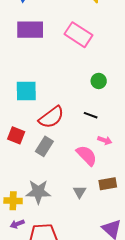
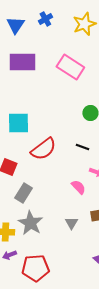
gray rectangle: (44, 146) -> (23, 193), moved
pink semicircle: (87, 155) -> (78, 187), size x0.7
gray star: (38, 192) -> (30, 223), turned 30

